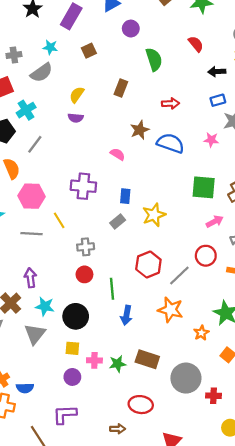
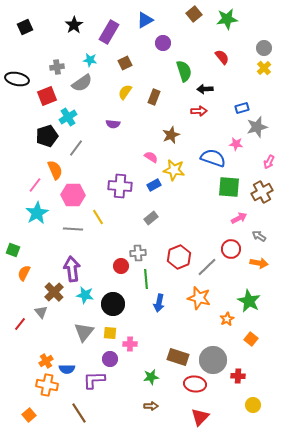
black arrow: (217, 72) -> (205, 89), moved
yellow semicircle: (77, 95) -> (125, 92), moved
blue semicircle: (170, 143) -> (213, 158), moved
blue rectangle: (125, 196) -> (154, 185), moved, turned 56
yellow star: (154, 215) -> (174, 170), moved, turned 30
gray cross: (86, 247) -> (138, 253), moved
purple arrow: (30, 278) -> (72, 269), size x1.4
gray triangle: (35, 334) -> (84, 332), moved
brown rectangle: (147, 359) -> (178, 357), moved
green star: (118, 364) -> (151, 377), moved
red ellipse: (141, 405) -> (195, 384), moved
purple L-shape: (65, 414) -> (94, 380), moved

